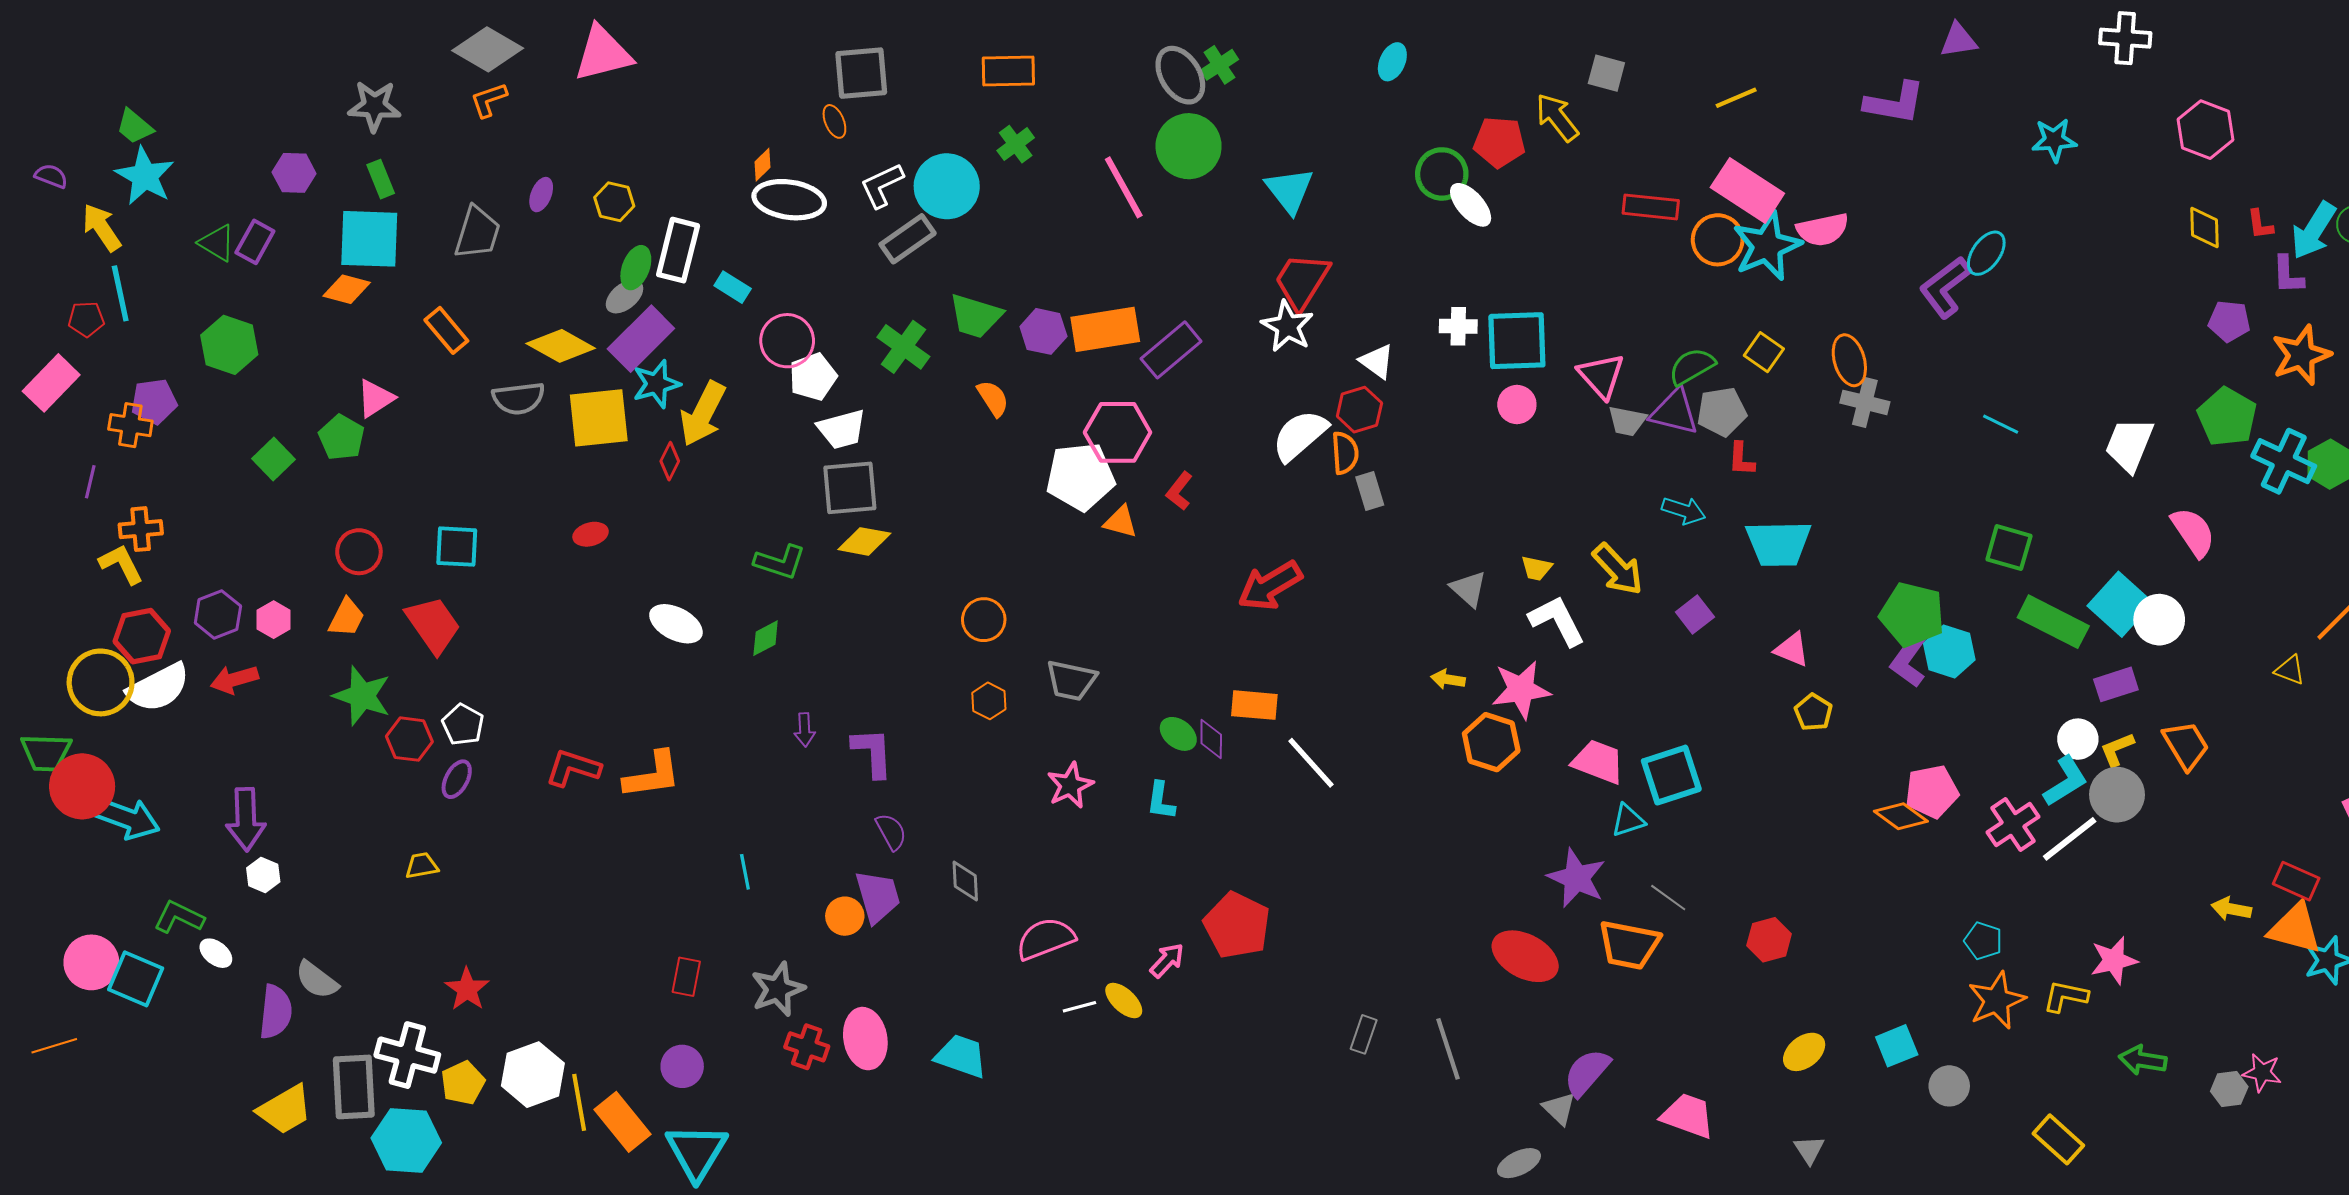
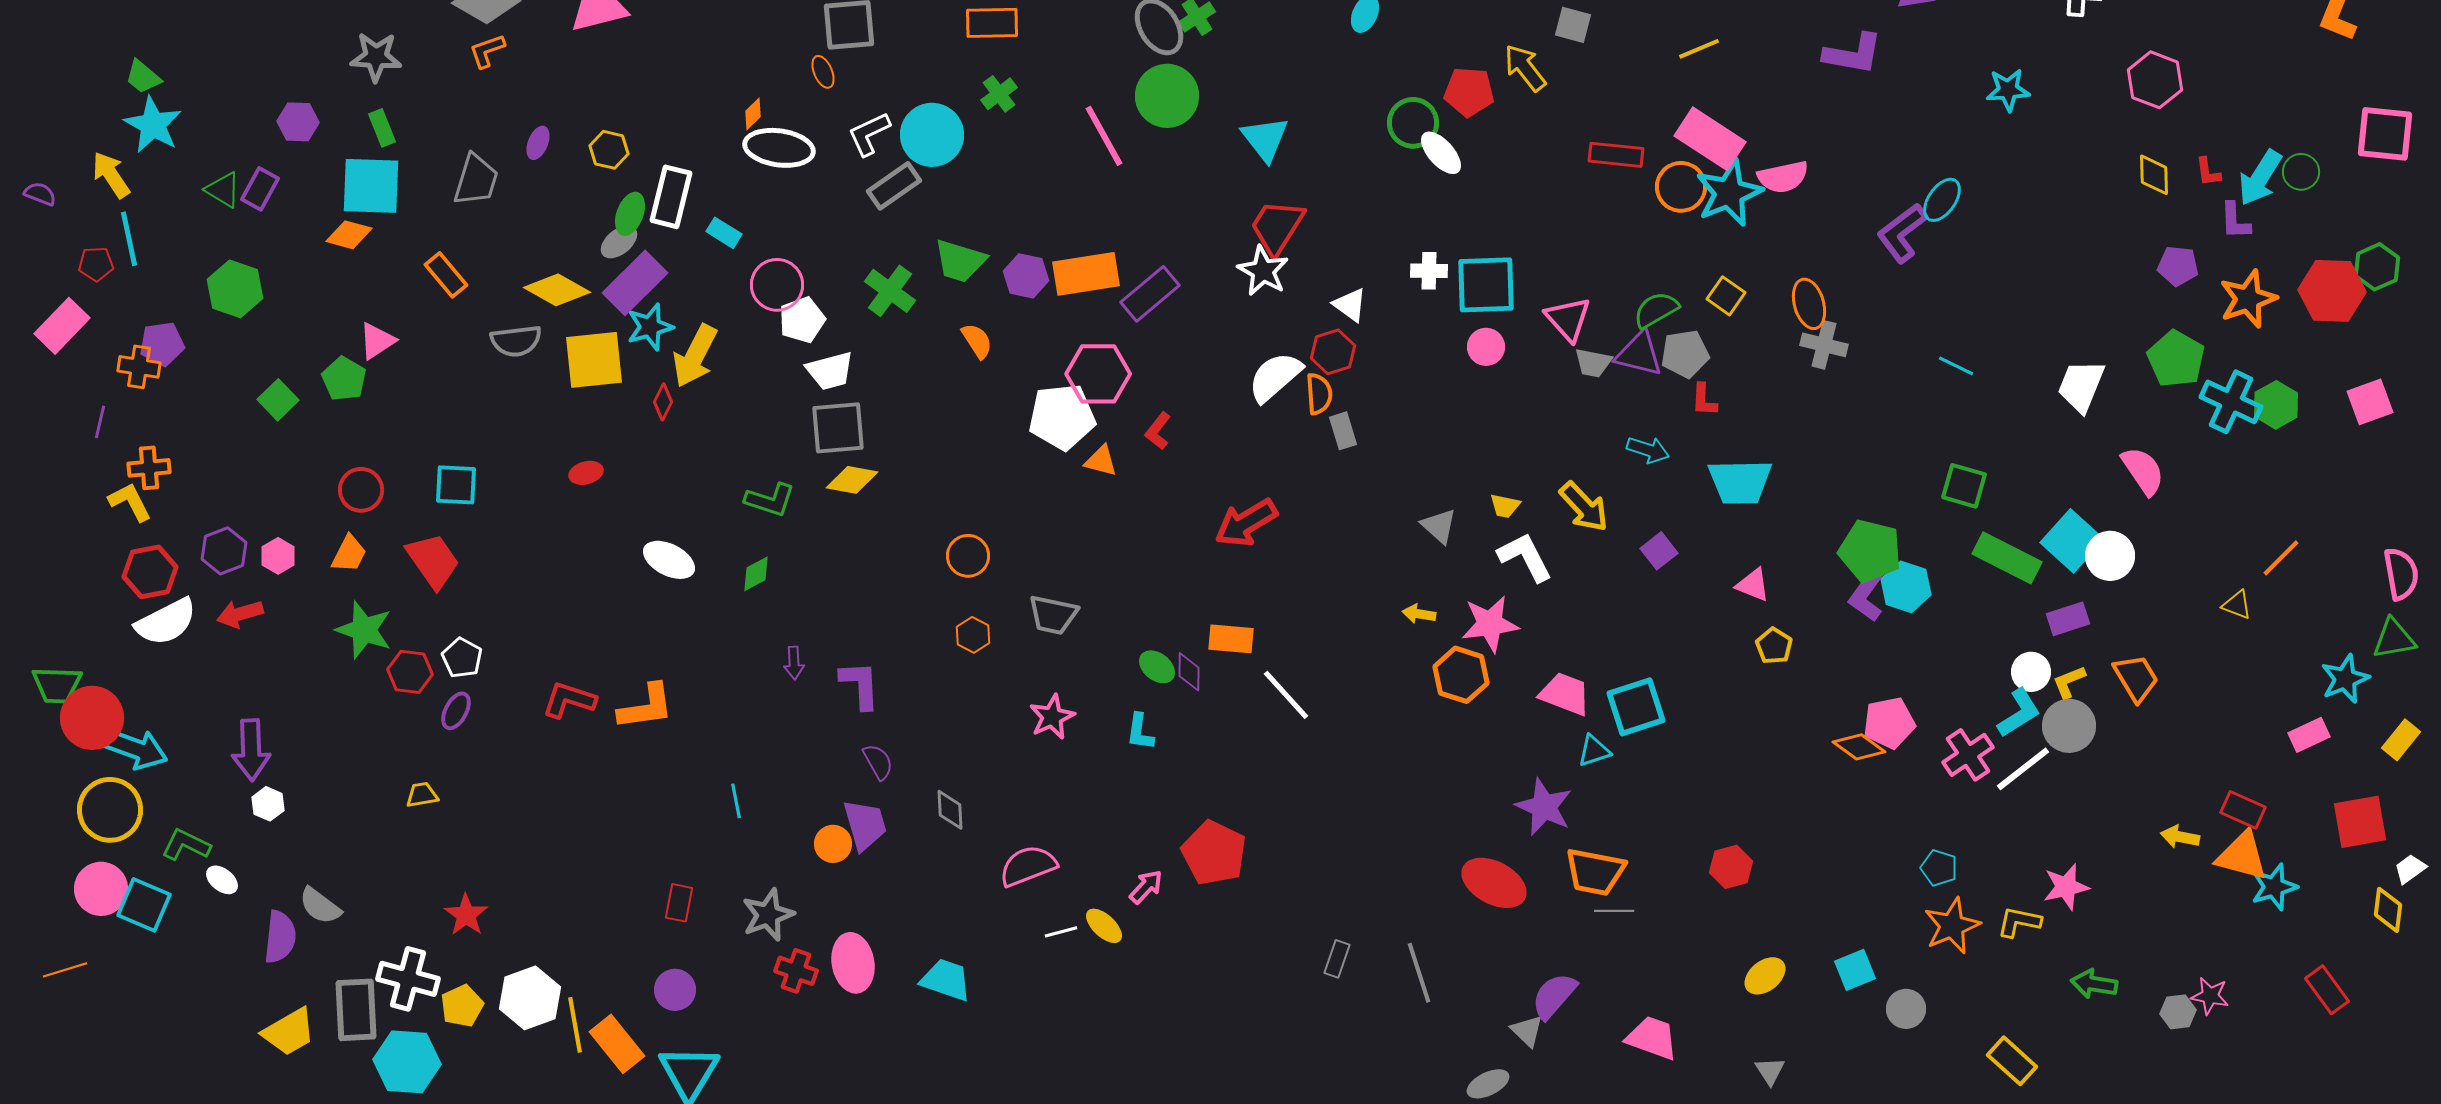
purple semicircle: (51, 176) -> (40, 194), moved
yellow circle: (101, 682) -> (110, 810), moved
gray line: (1668, 898) -> (1614, 911), moved, turned -36

